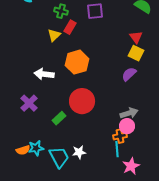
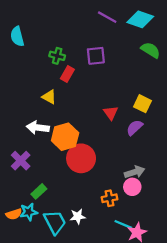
yellow triangle: (54, 35) -> (49, 97), moved, turned -48
red triangle: (136, 37) -> (111, 113), moved
orange hexagon: (77, 62) -> (65, 137), moved
green rectangle: (59, 118) -> (39, 191), moved
orange cross: (120, 136) -> (110, 198), moved
cyan line: (117, 149) -> (123, 224), moved, turned -63

